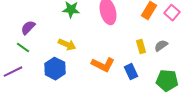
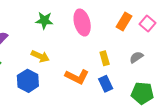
yellow rectangle: (141, 47) -> (105, 58), moved

